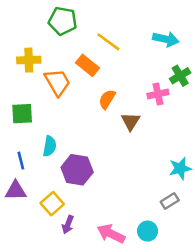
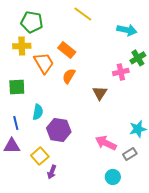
green pentagon: (63, 21) -> (32, 22), moved
yellow line: (108, 42) -> (83, 14), moved
orange semicircle: (107, 99) -> (69, 76), moved
pink arrow: (111, 234) -> (106, 143), moved

